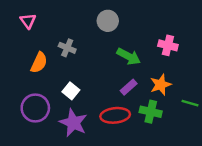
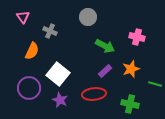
gray cross: (67, 48) -> (50, 31), moved
white square: (71, 91) -> (58, 74), size x1.6
green cross: (151, 112) -> (130, 104), moved
purple star: (73, 123) -> (60, 100), size x0.7

